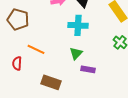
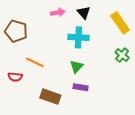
red semicircle: (17, 63) -> (15, 77), turned -88
purple rectangle: (88, 69) -> (81, 87), moved

